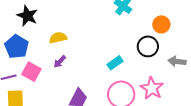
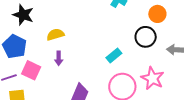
purple arrow: (60, 62) -> (59, 58), turned -40

